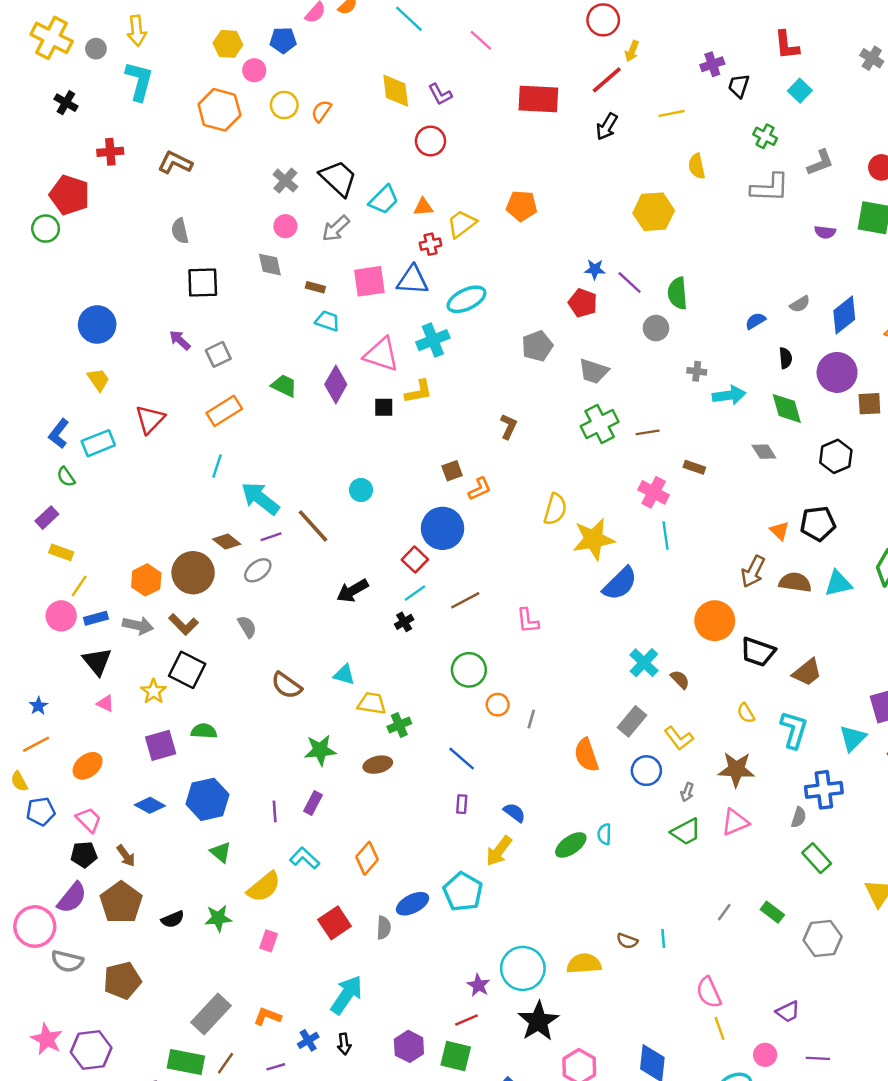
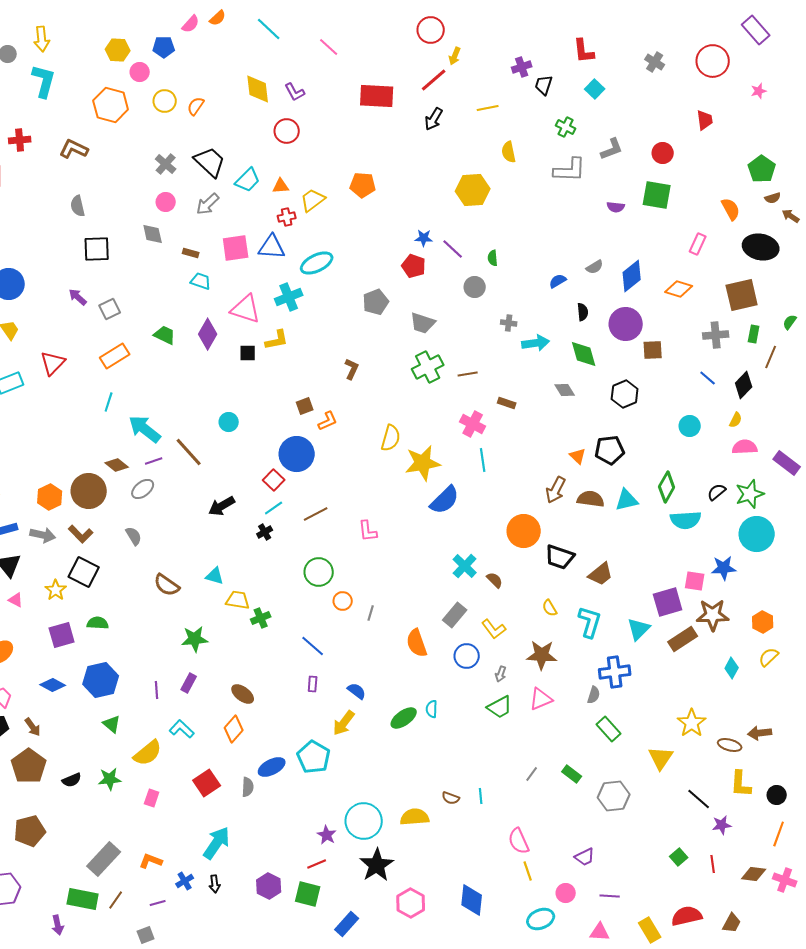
green semicircle: (678, 293) -> (493, 258), size x0.6
brown ellipse: (378, 765) -> (243, 694), moved, turned 50

